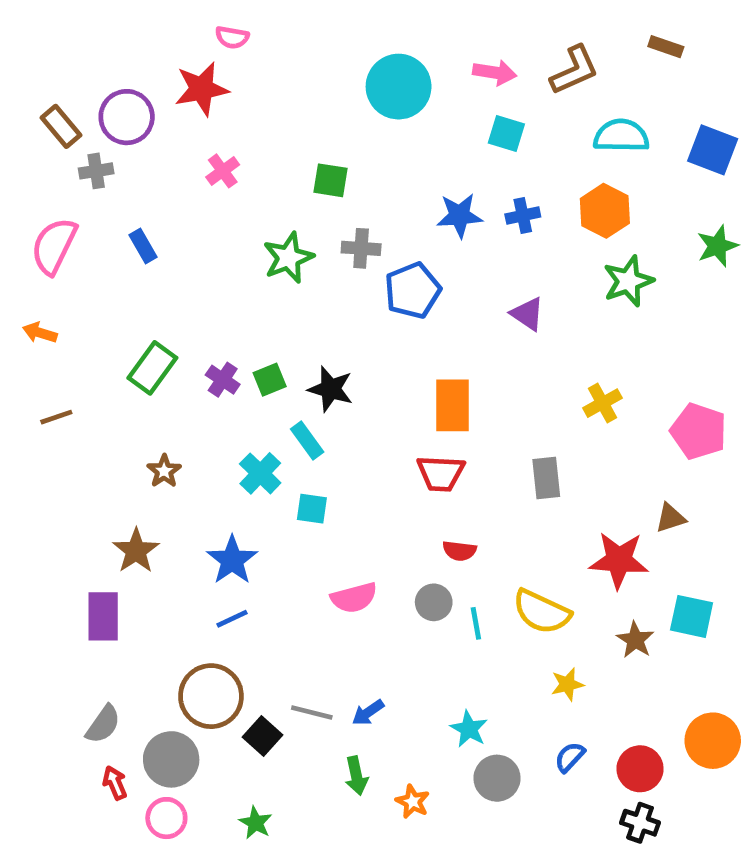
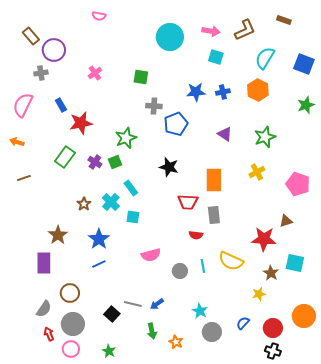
red star: (202, 89) -> (81, 123), moved
brown rectangle: (61, 126) -> (31, 36), moved
cyan semicircle: (621, 136) -> (265, 58), turned -60
green star: (288, 258) -> (126, 138), moved
green star: (628, 281) -> (265, 137), moved
black star: (331, 389) -> (169, 167), moved
orange rectangle: (452, 405) -> (214, 180), moved
brown star: (164, 471) -> (84, 204), moved
gray rectangle: (546, 478) -> (214, 215), moved
gray circle: (434, 602) -> (180, 271), moved
yellow star: (567, 684) -> (259, 294), moved
brown circle: (211, 696) -> (70, 293), moved, size x0.7

